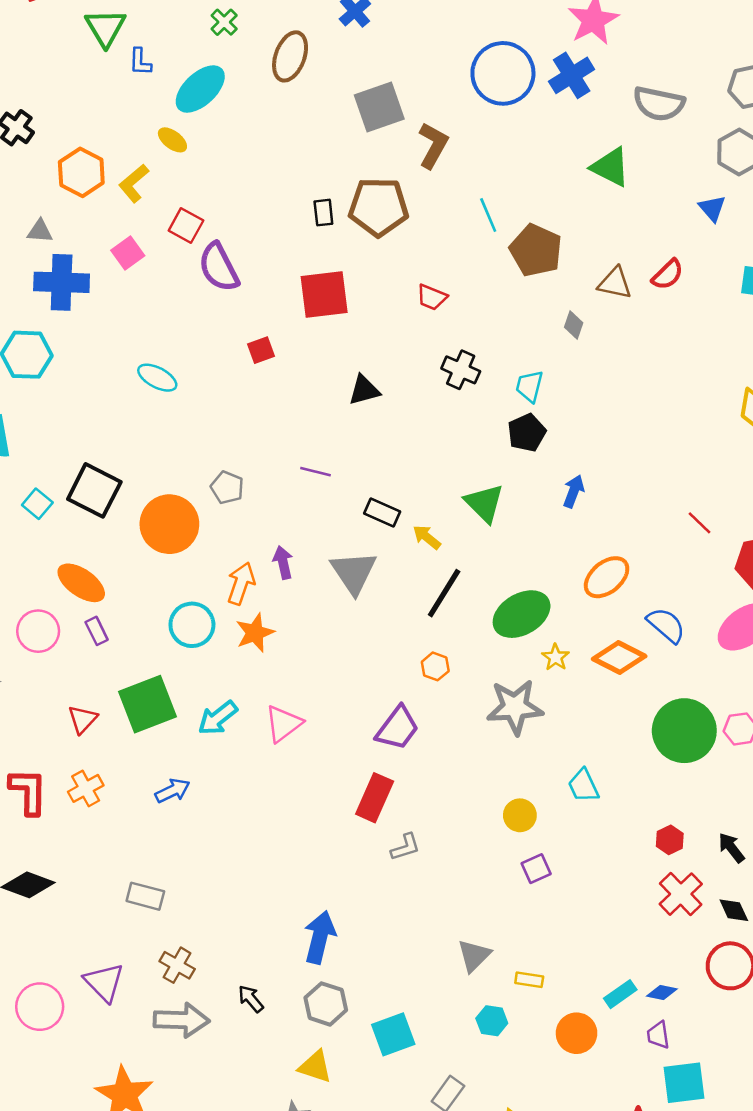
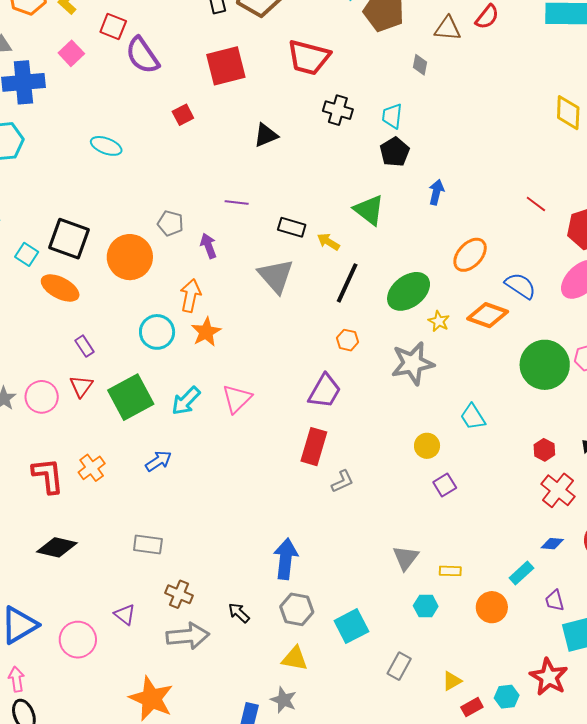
red trapezoid: (432, 297) -> (309, 57), size x1.8
purple arrow: (283, 562) -> (208, 246), moved
orange ellipse: (81, 583) -> (60, 288), moved
pink circle: (38, 631) -> (42, 397), moved
red triangle: (83, 719) -> (81, 386), moved
purple triangle: (104, 982) -> (125, 615), size x0.7
blue diamond: (662, 992) -> (552, 544), moved

